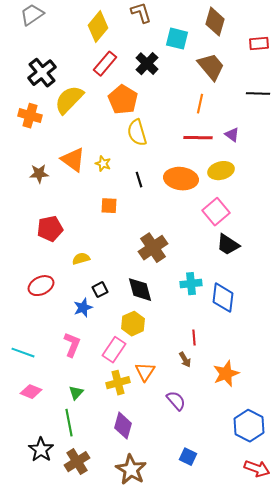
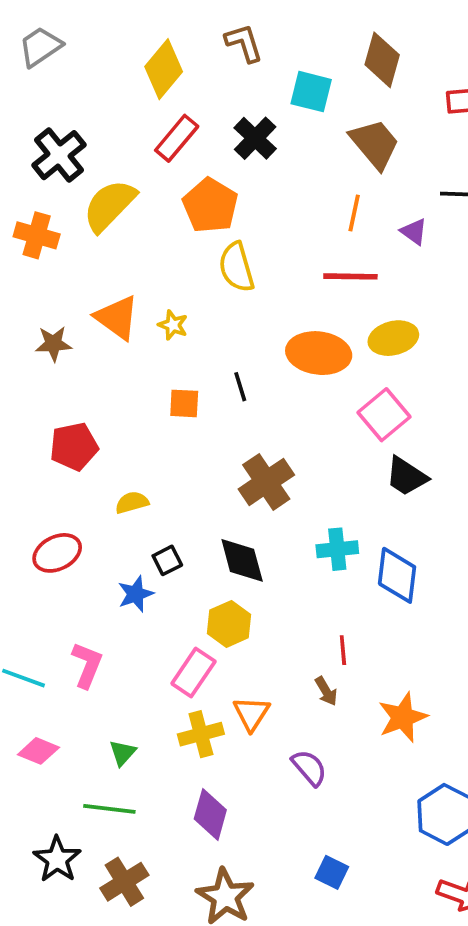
purple triangle: (232, 135) -> (414, 232), moved
black line: (139, 180) -> (240, 387), moved
pink L-shape: (72, 345) -> (87, 665), moved
green line: (69, 423) -> (109, 809), turned -72

